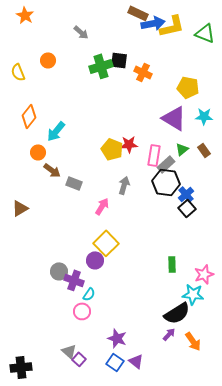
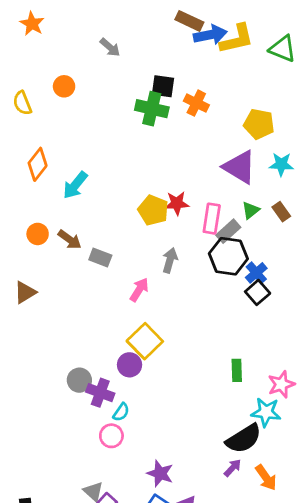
green cross: (101, 66) -> (152, 109), moved, turned 30
orange circle: (38, 152) -> (38, 234), moved

